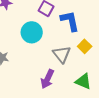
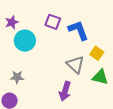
cyan circle: (32, 32) -> (25, 41), moved
green triangle: (83, 81) -> (100, 77), moved

